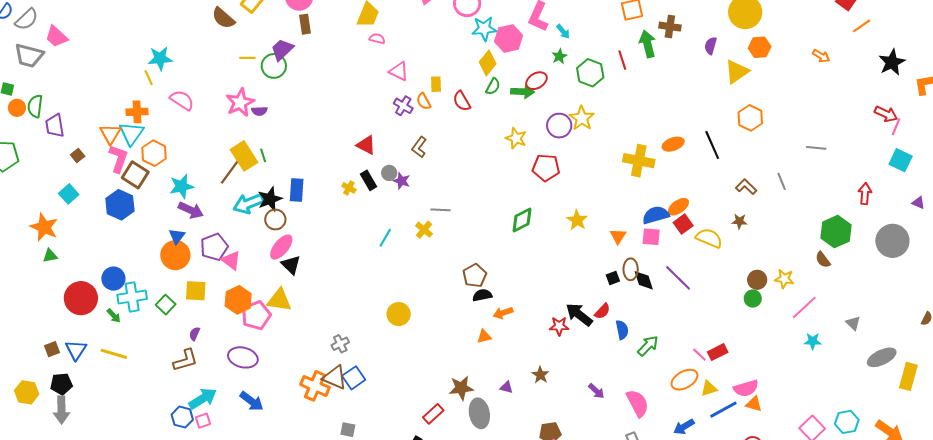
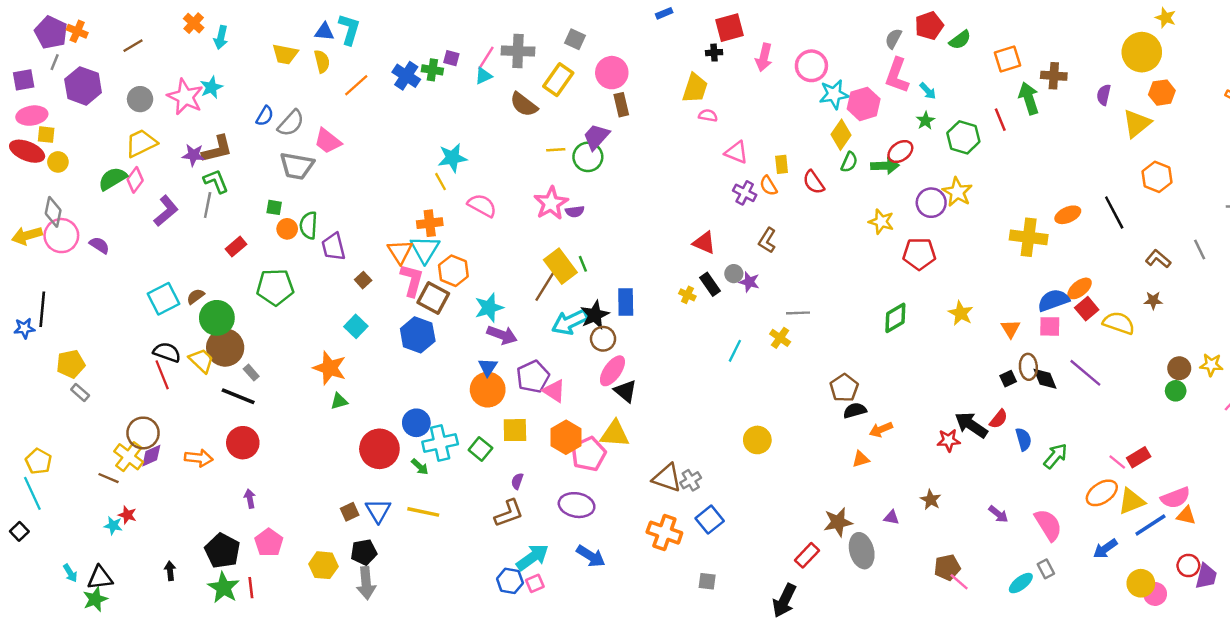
brown triangle: (335, 377) -> (667, 478), moved
yellow triangle: (709, 388) -> (1131, 501), size x1.4

